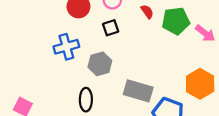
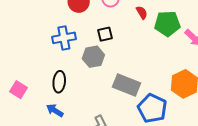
black square: (111, 28) -> (105, 34), moved
black ellipse: (86, 100) -> (59, 82), moved

